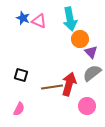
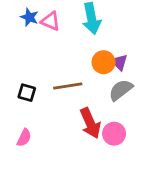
orange circle: (80, 39) -> (104, 62), moved
red arrow: (69, 84) -> (90, 123), moved, turned 140
brown line: (52, 87) -> (68, 86), moved

